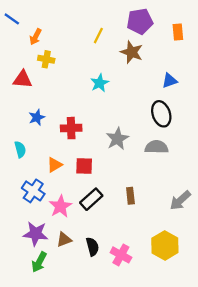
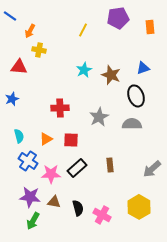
brown star: (132, 52) -> (111, 75), moved
blue star: (37, 117) -> (12, 99), moved
cyan semicircle: (20, 149) -> (19, 136), moved
pink star: (60, 206) -> (51, 174), turned 30
brown triangle: (64, 240) -> (54, 202), turned 32

